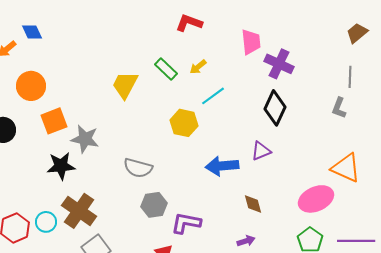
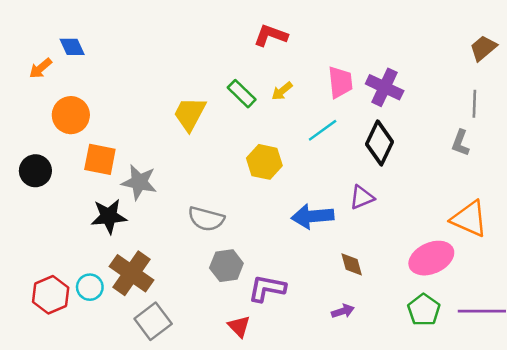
pink trapezoid: (251, 42) -> (340, 82), moved
cyan line: (213, 96) -> (323, 130), moved
orange square: (54, 121) -> (100, 159), turned 32

